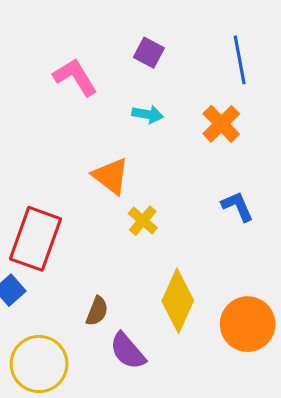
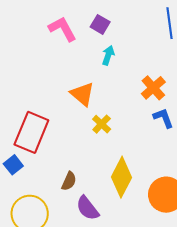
purple square: (149, 53) -> (100, 24), moved
cyan arrow: (148, 114) -> (108, 55), turned -84
orange cross: (221, 124) -> (153, 88), moved

